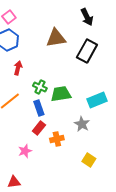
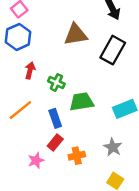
green cross: (40, 87) -> (56, 82), moved
gray star: (82, 124) -> (113, 147), moved
pink star: (25, 151) -> (36, 160), moved

